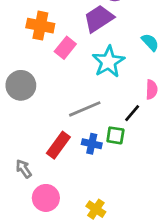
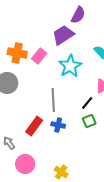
orange cross: (40, 26) -> (17, 53), moved
gray line: (85, 109) -> (53, 100), turned -70
green square: (115, 135) -> (89, 121), moved, turned -32

